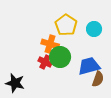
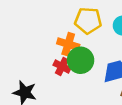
yellow pentagon: (66, 25) -> (88, 21), turned -30

